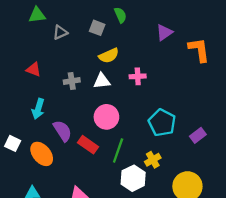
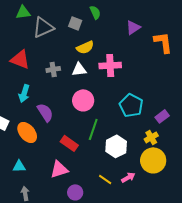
gray triangle: (60, 32) -> (43, 27), size x1.6
red triangle: (34, 69) -> (20, 59), size x1.5
pink cross: (138, 76) -> (110, 65), size x1.5
red rectangle: (88, 145) -> (69, 143), moved
yellow cross: (153, 160) -> (151, 137), moved
white hexagon: (133, 178) -> (116, 146), moved

